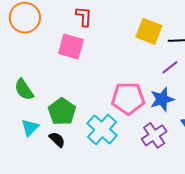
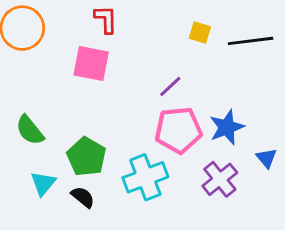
yellow square: (149, 31) -> (200, 33), size x0.6
purple line: (170, 67) -> (170, 87), moved
cyan cross: (102, 129) -> (145, 177), turned 32

